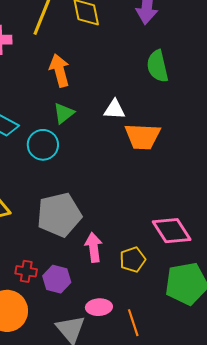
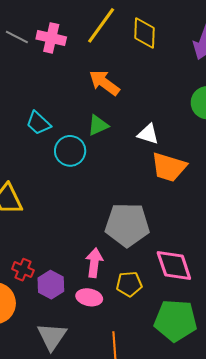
orange arrow: (60, 70) -> (104, 83), turned -52
gray pentagon: (59, 215) -> (127, 225), moved
pink ellipse: (99, 307) -> (89, 297), moved

